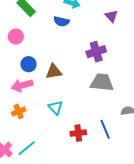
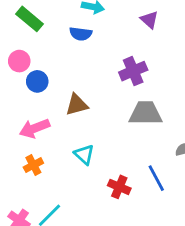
blue circle: (29, 64) -> (37, 81), moved
red cross: (78, 133) -> (119, 187), turned 35

